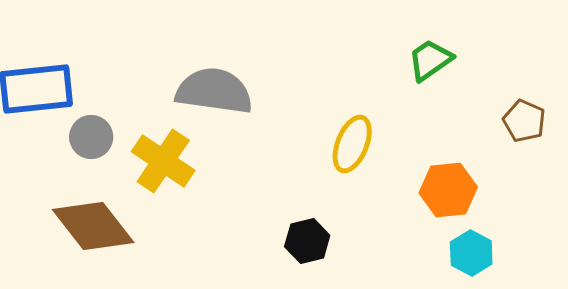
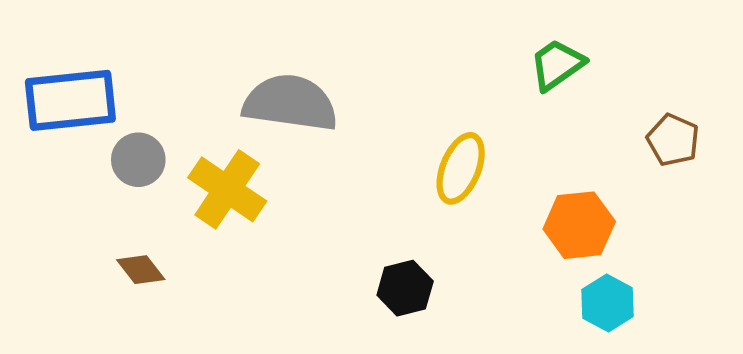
brown diamond: (93, 226) -> (141, 270), size x0.5

